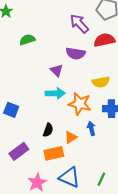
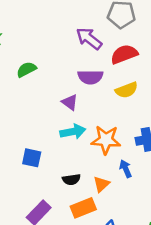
yellow semicircle: (101, 82) -> (127, 90), moved
blue square: (11, 110) -> (32, 158), moved
black semicircle: (48, 130) -> (71, 179), turned 72

